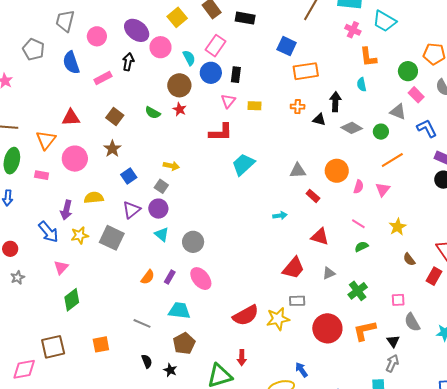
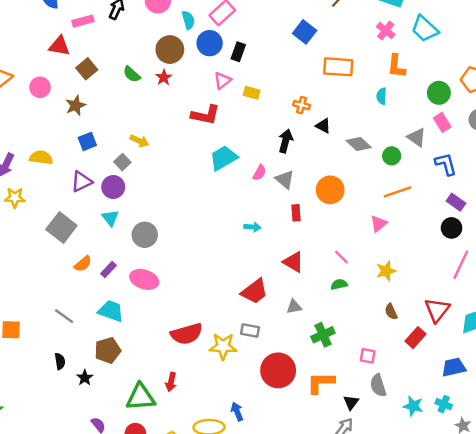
orange rectangle: (306, 71) -> (338, 67), moved
black arrow: (335, 102) -> (286, 141), moved
red triangle: (71, 118) -> (59, 46), moved
pink circle: (75, 159) -> (40, 87), moved, size x0.7
gray triangle: (298, 171) -> (285, 180), turned 30
pink semicircle: (359, 187) -> (259, 173), moved
red rectangle: (313, 196) -> (296, 213), turned 32
gray square: (112, 238) -> (61, 227), moved
pink ellipse: (201, 279) -> (144, 279), turned -45

